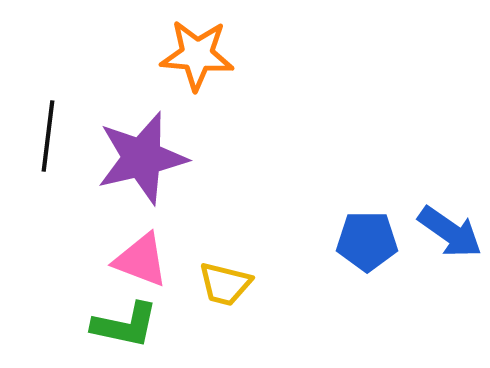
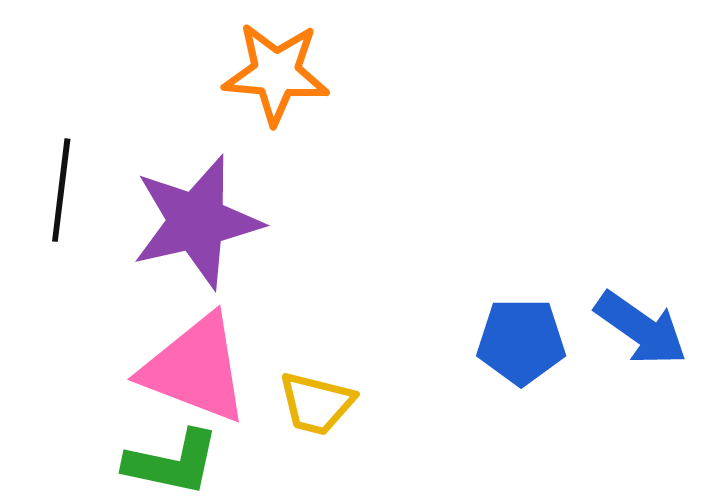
pink triangle: (141, 260) -> (195, 369), size x1.4

